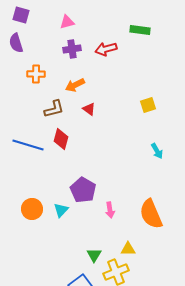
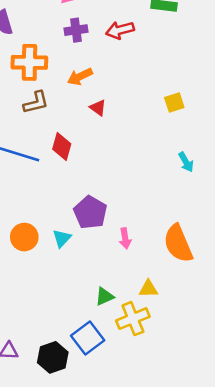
orange cross: (36, 74) -> (29, 62), size x1.5
brown L-shape: (54, 109) -> (36, 103), moved
green triangle: (94, 255) -> (104, 297), turned 35

